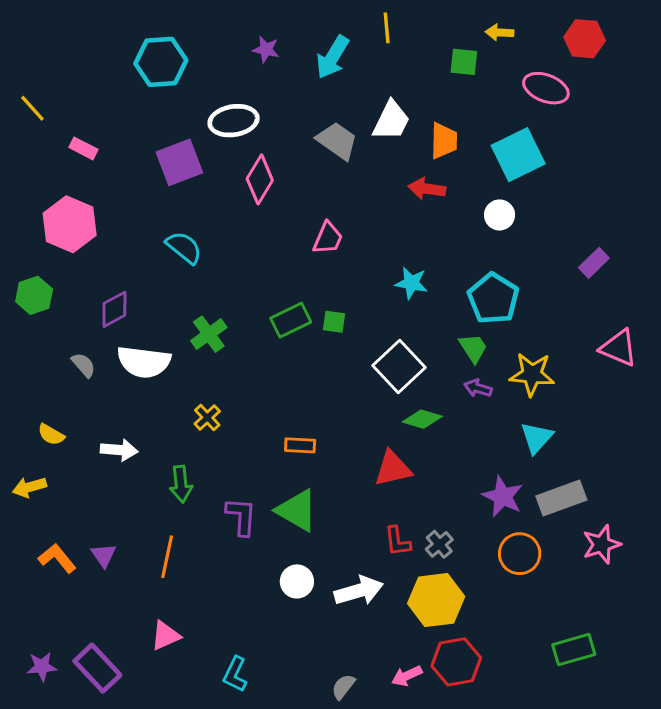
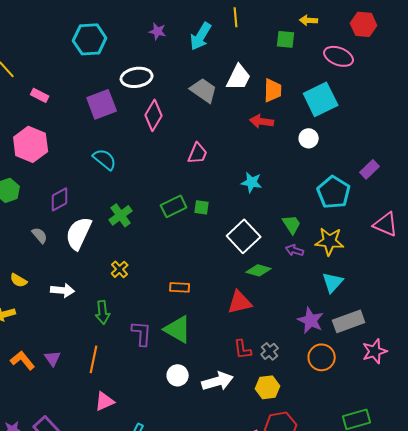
cyan pentagon: (493, 298) -> (334, 192), moved
white semicircle: (144, 362) -> (79, 233), turned 108
yellow hexagon: (436, 600) -> (268, 387), size x0.7
pink triangle: (165, 636) -> (105, 401), moved

